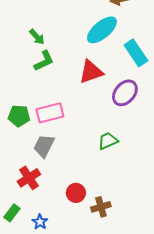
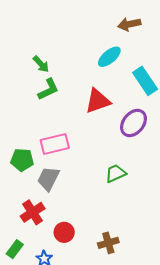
cyan ellipse: (102, 30) -> (109, 57), size x0.7
green pentagon: (19, 116) -> (22, 160), moved
red circle: (76, 193) -> (64, 232), moved

